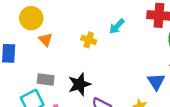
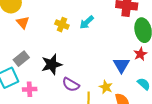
cyan arrow: (117, 26) -> (87, 22), moved
gray rectangle: (46, 80) -> (21, 59), turned -49

